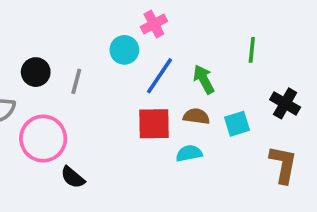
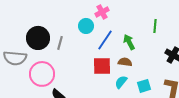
black circle: (36, 72) -> (38, 38), size x1.5
cyan square: (237, 124) -> (144, 86), moved
cyan semicircle: (189, 153) -> (121, 82), turned -40

